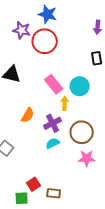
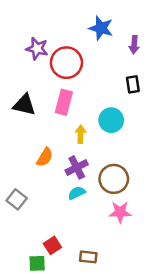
blue star: (48, 14) -> (101, 28), moved
pink rectangle: (54, 84) -> (64, 102), moved, turned 54
yellow arrow: (65, 103) -> (81, 134), moved
brown rectangle: (54, 193) -> (88, 257), moved

